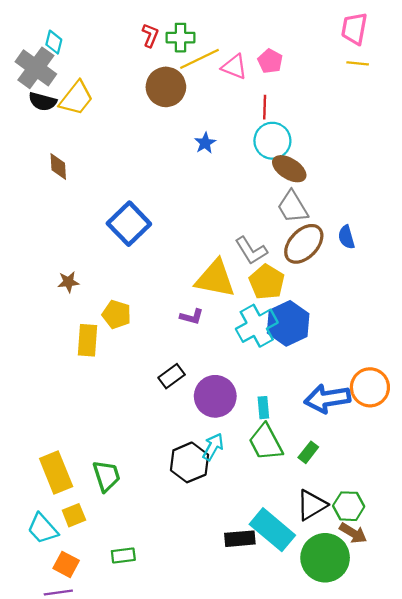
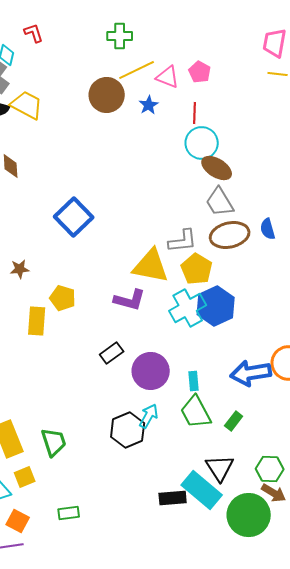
red L-shape: (150, 35) -> (34, 33), moved, turned -40
green cross: (180, 38) -> (120, 36), moved
yellow trapezoid: (76, 98) -> (27, 105), turned -100
blue star: (205, 143) -> (149, 105), moved
brown ellipse: (304, 244) -> (230, 235), turned 33
gray L-shape: (251, 251) -> (183, 241), turned -64
purple L-shape: (192, 317) -> (130, 300), size x1.5
black triangle: (312, 505) -> (220, 468), moved, turned -32

